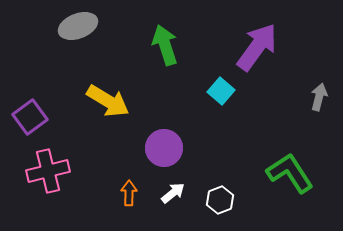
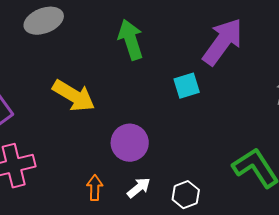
cyan square: (221, 91) -> (187, 86), turned 32

